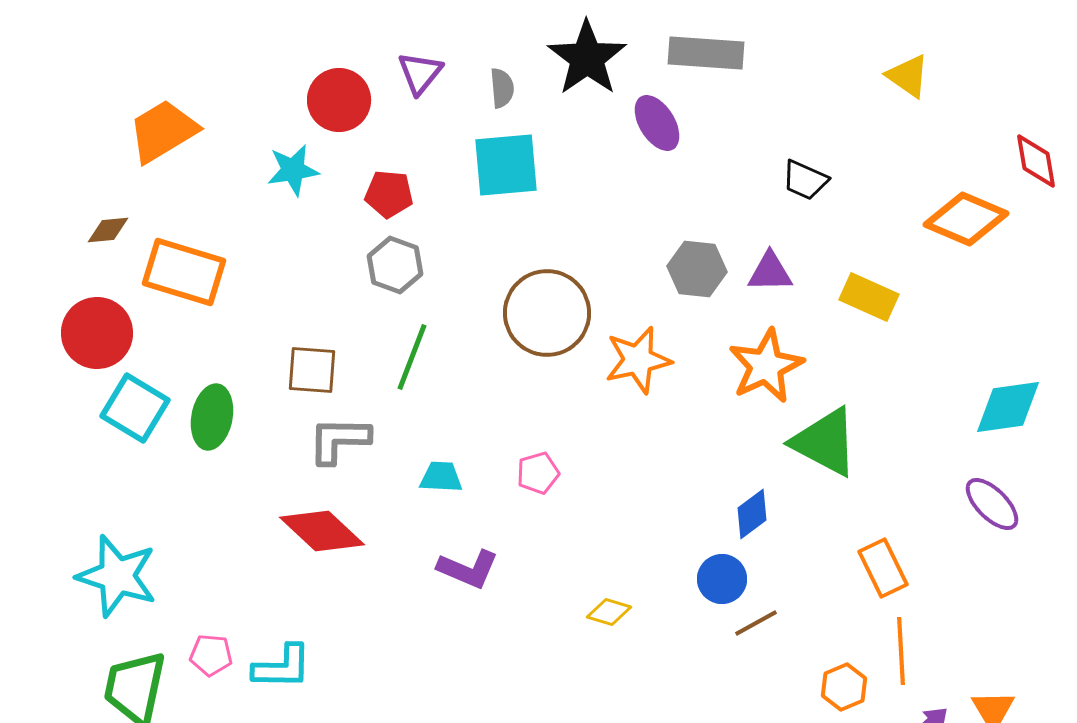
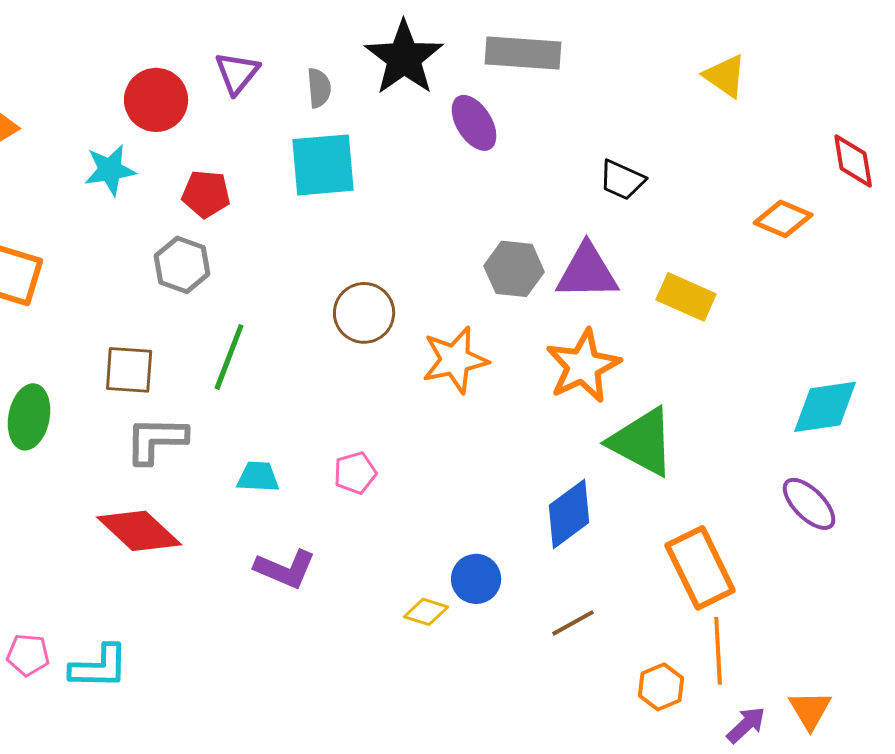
orange diamond: (966, 219) -> (783, 219), size x0.7
gray hexagon: (395, 265) -> (182, 265), moved
purple triangle: (770, 272) -> (587, 272), size x1.4
brown circle: (547, 313) -> (364, 313), size x0.7
blue diamond: (752, 514) -> (569, 514), size x1.4
orange rectangle: (883, 568) -> (700, 568), size x1.4
blue circle: (722, 579) -> (476, 579), moved

